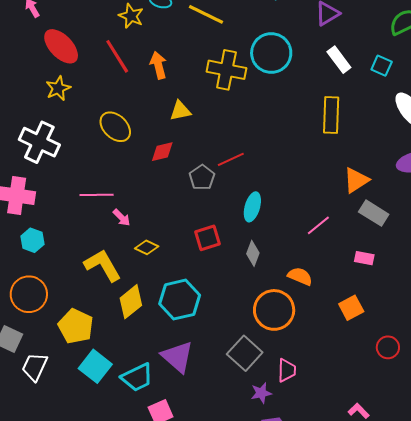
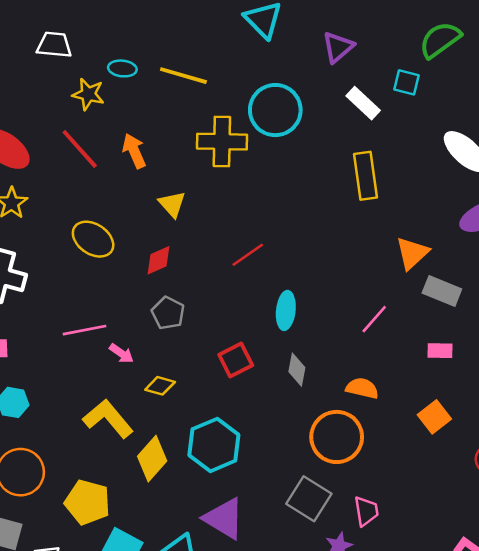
cyan square: (382, 66) -> (406, 82), moved
yellow triangle: (180, 111) -> (172, 204), turned -50
gray pentagon: (202, 177) -> (168, 313), moved

